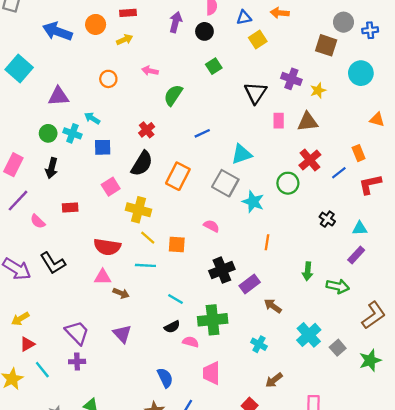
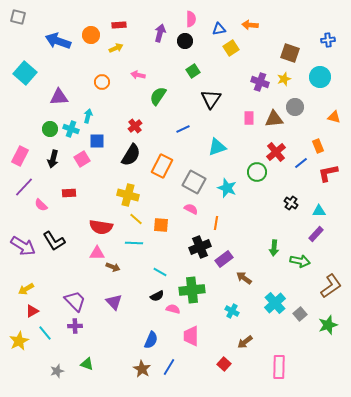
gray circle: (343, 22) -> (295, 107), moved
yellow star: (318, 90) -> (284, 79), moved
black triangle: (255, 93) -> (211, 99), moved
cyan arrow: (92, 118) -> (88, 116), turned 72
gray square: (225, 183) -> (194, 182), moved
pink square: (111, 187) -> (82, 159), moved
orange line: (267, 242) -> (216, 223), moved
blue semicircle: (165, 378) -> (151, 340), turned 48

